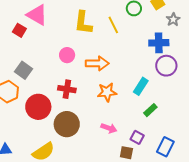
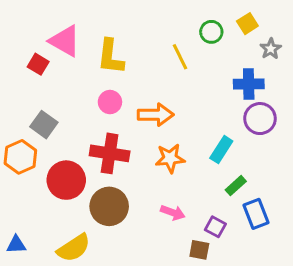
yellow L-shape: (83, 23) -> (111, 57), moved
red cross: (67, 89) -> (110, 153), size x1.4
blue rectangle: (165, 147) -> (256, 214), moved, turned -48

